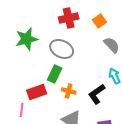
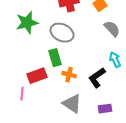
green rectangle: (55, 74) -> (55, 58), turned -42

